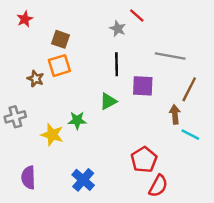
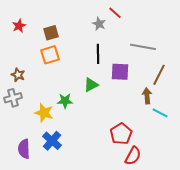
red star: (25, 19) -> (19, 26), moved
brown square: (61, 39) -> (51, 33), turned -35
brown star: (36, 79) -> (18, 75), moved
blue cross: (83, 180) -> (52, 141), moved

